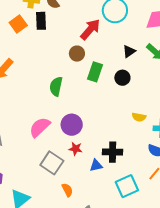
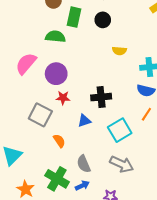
green semicircle: (56, 86) -> (55, 37), moved, turned 90
yellow semicircle: (139, 117) -> (119, 51), moved
pink semicircle: (40, 127) -> (26, 64), moved
blue triangle: (96, 165) -> (84, 121), moved

